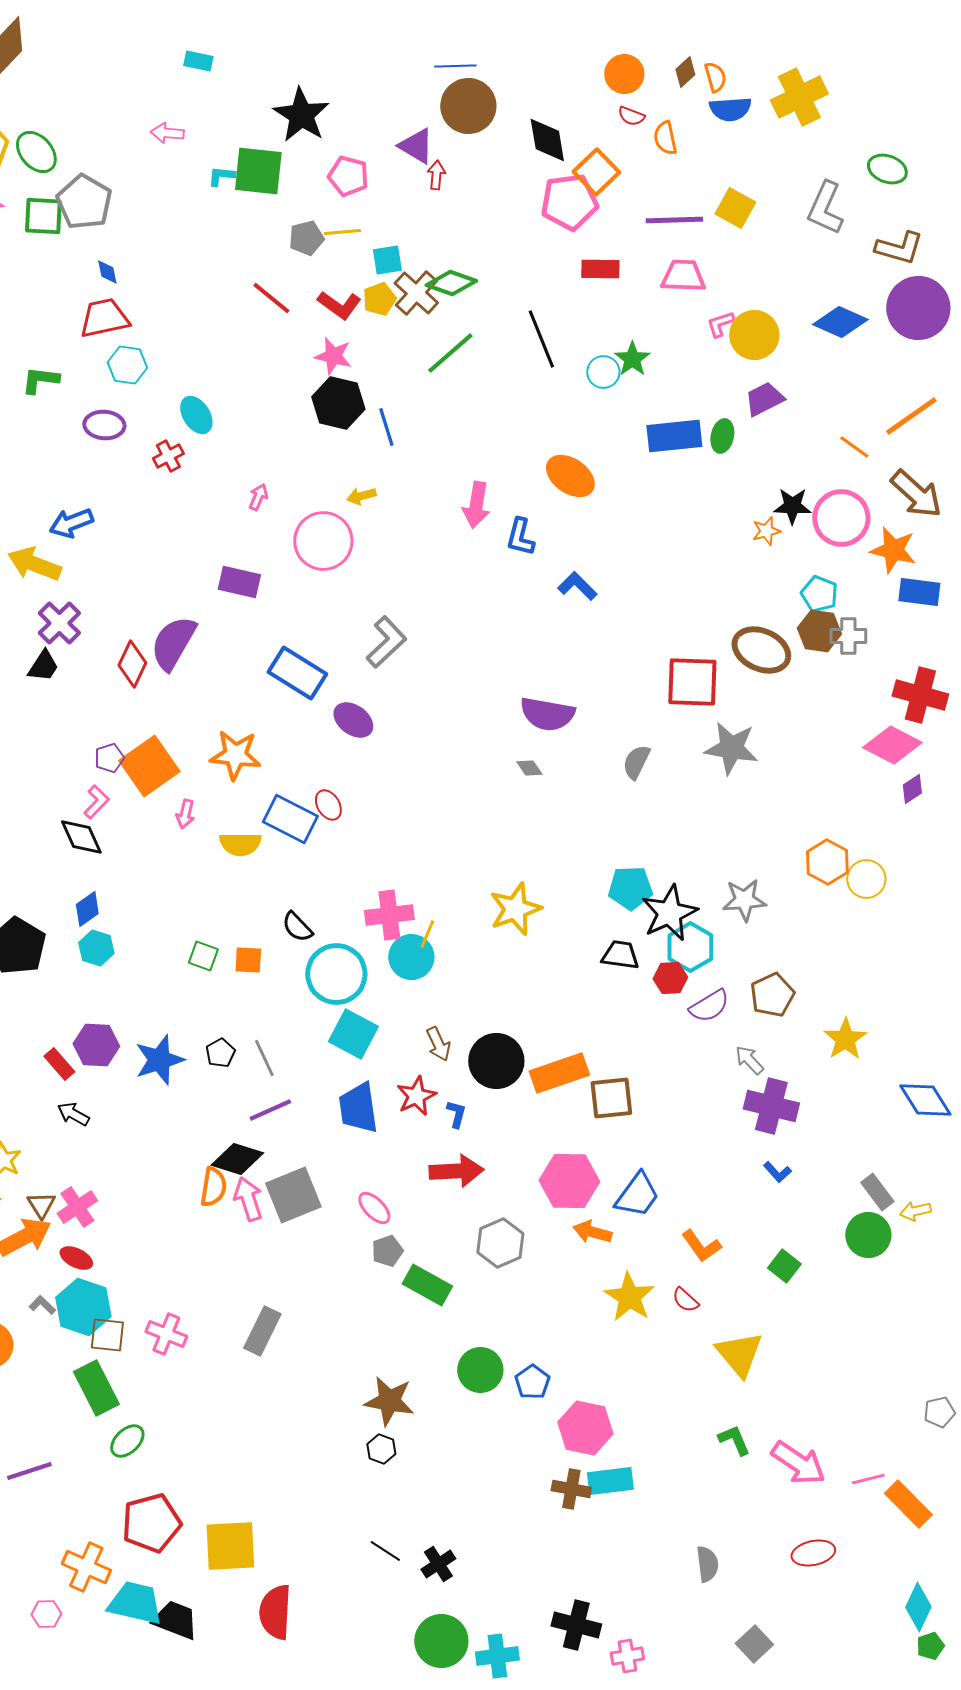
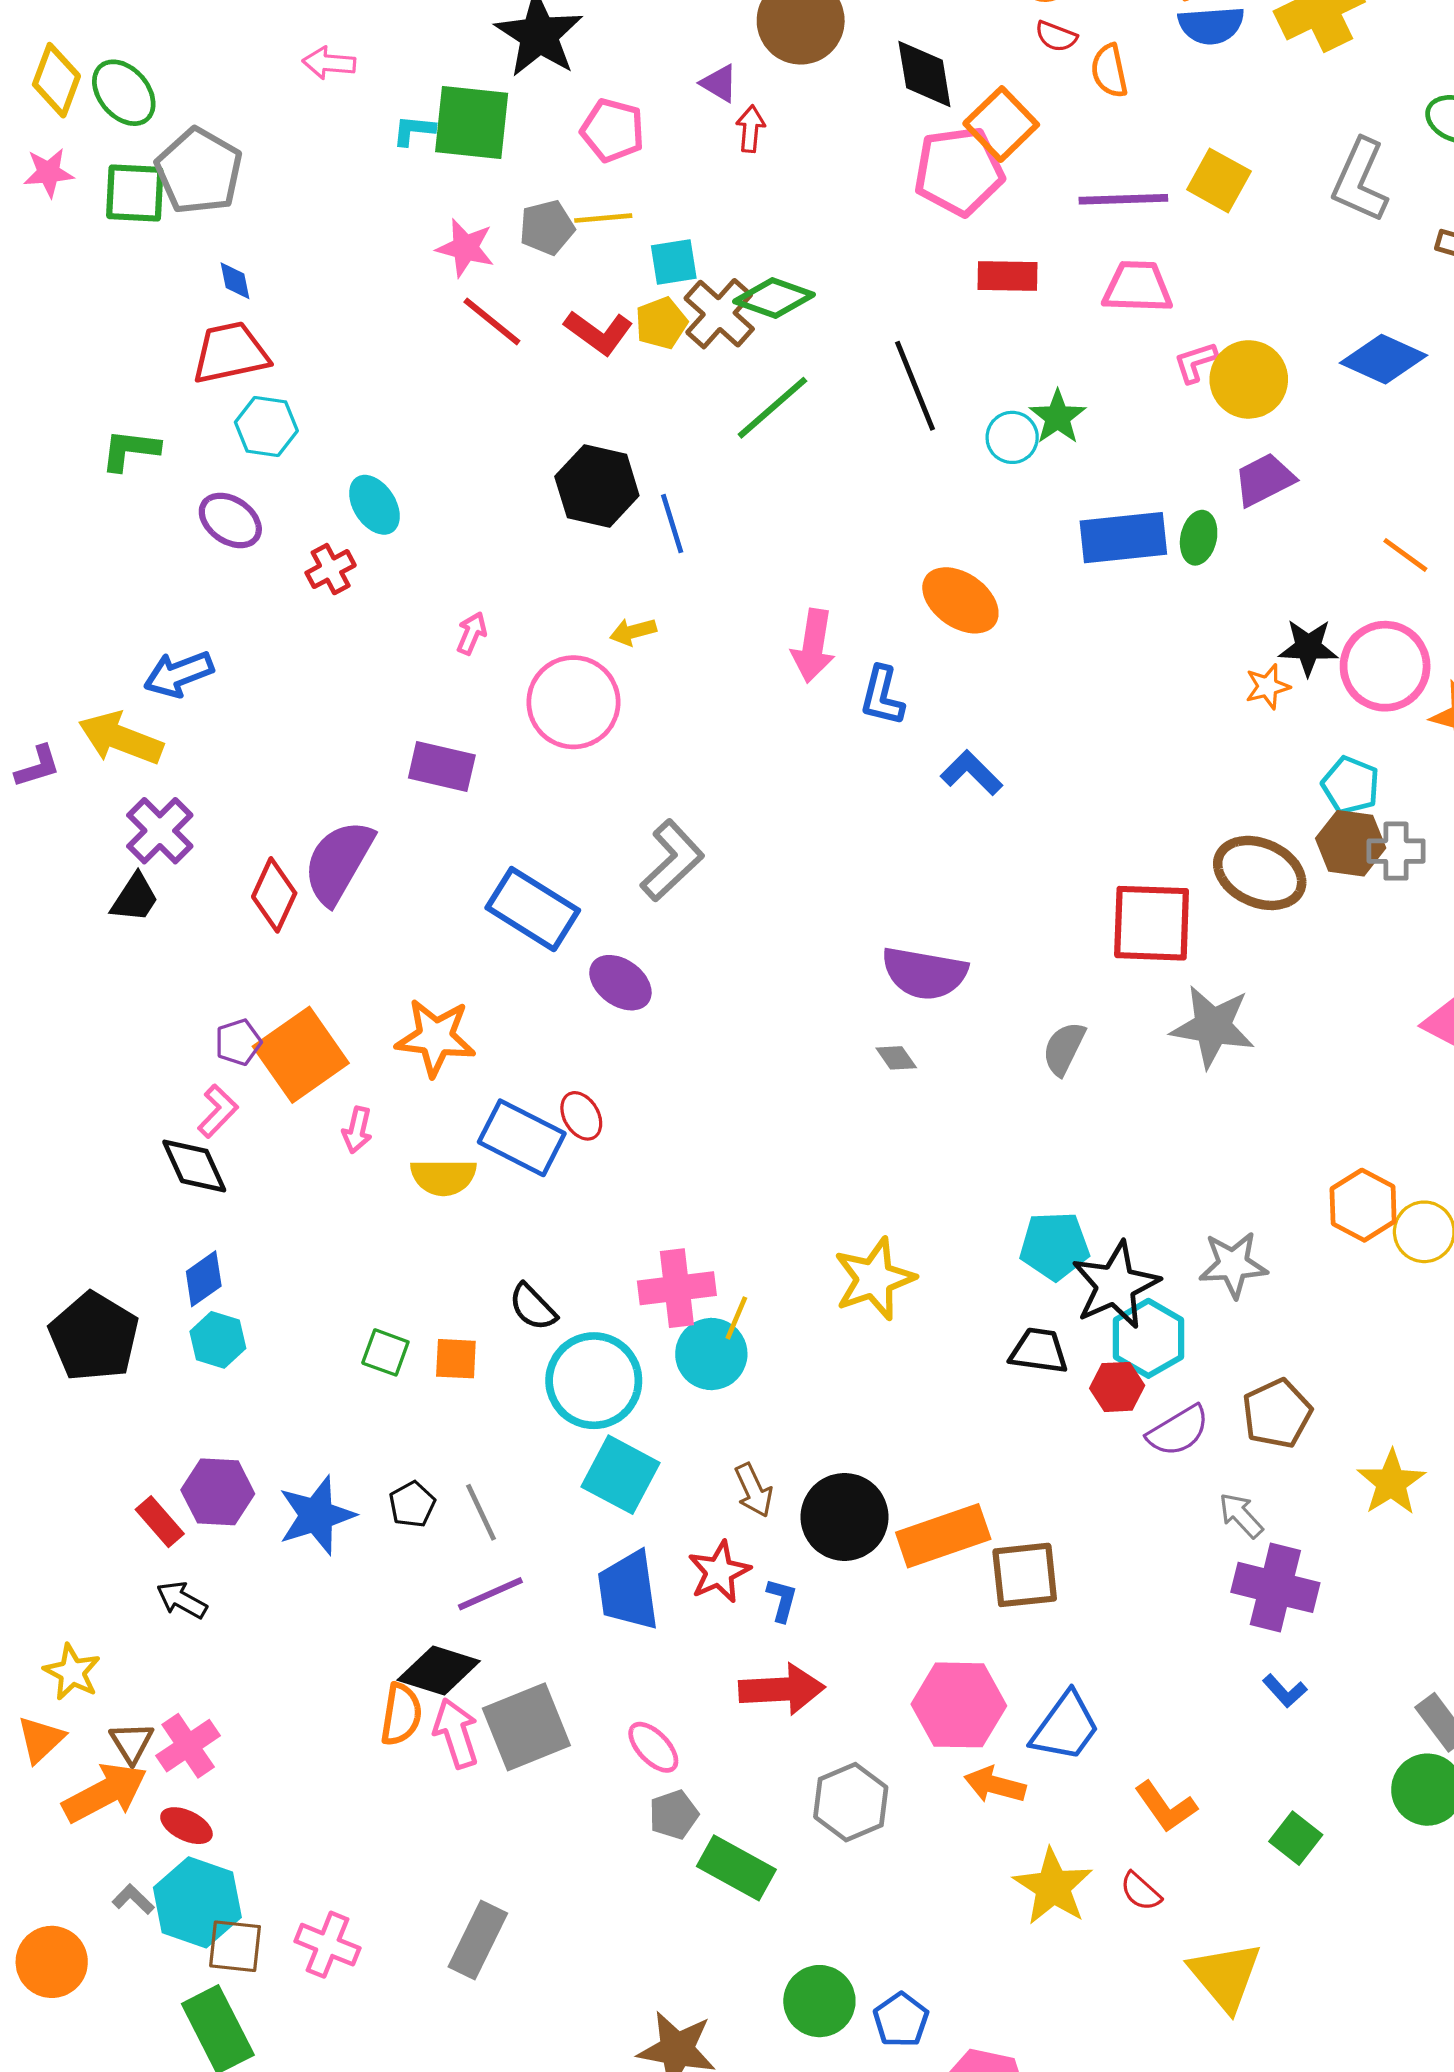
purple triangle: (416, 146) -> (719, 83), size x0.7
pink star: (333, 356) -> (465, 248), moved
purple ellipse: (104, 425) -> (230, 520), turned 30

